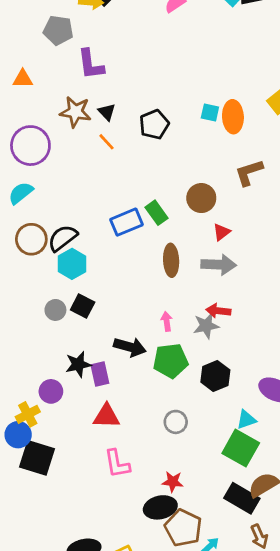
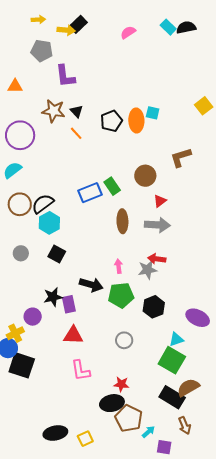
orange ellipse: (233, 117) -> (136, 120), moved
gray circle: (55, 310) -> (21, 253), moved

